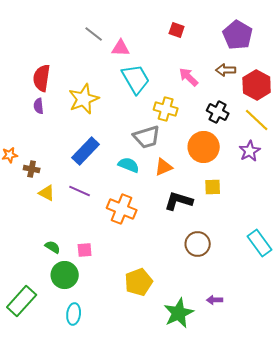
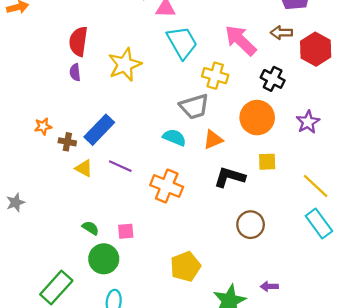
pink arrow: (189, 77) -> (241, 40), size x1.5
yellow line: (257, 120) -> (316, 186), moved
blue rectangle: (86, 151) -> (99, 130), moved

